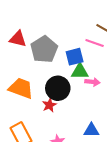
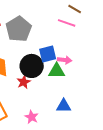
blue square: (75, 57) -> (48, 54), moved
green triangle: (80, 71) -> (57, 71), moved

